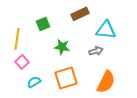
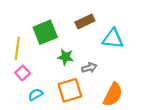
green square: (43, 24) -> (45, 32), size x1.6
gray arrow: (96, 51) -> (89, 68), moved

